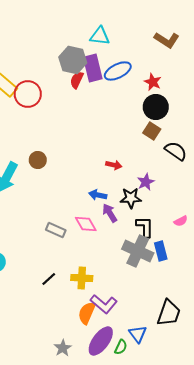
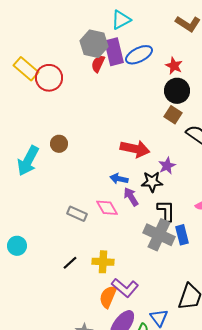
cyan triangle: (100, 36) -> (121, 20), turned -35
red arrow: (114, 165) -> (135, 149), size x1.8

